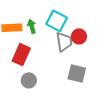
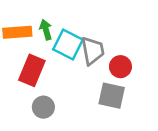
cyan square: (57, 21) -> (68, 45), moved
red circle: (79, 36) -> (120, 67), moved

